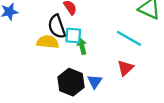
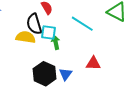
cyan line: (129, 38) -> (82, 24), moved
red triangle: (125, 68) -> (93, 63), turned 42

